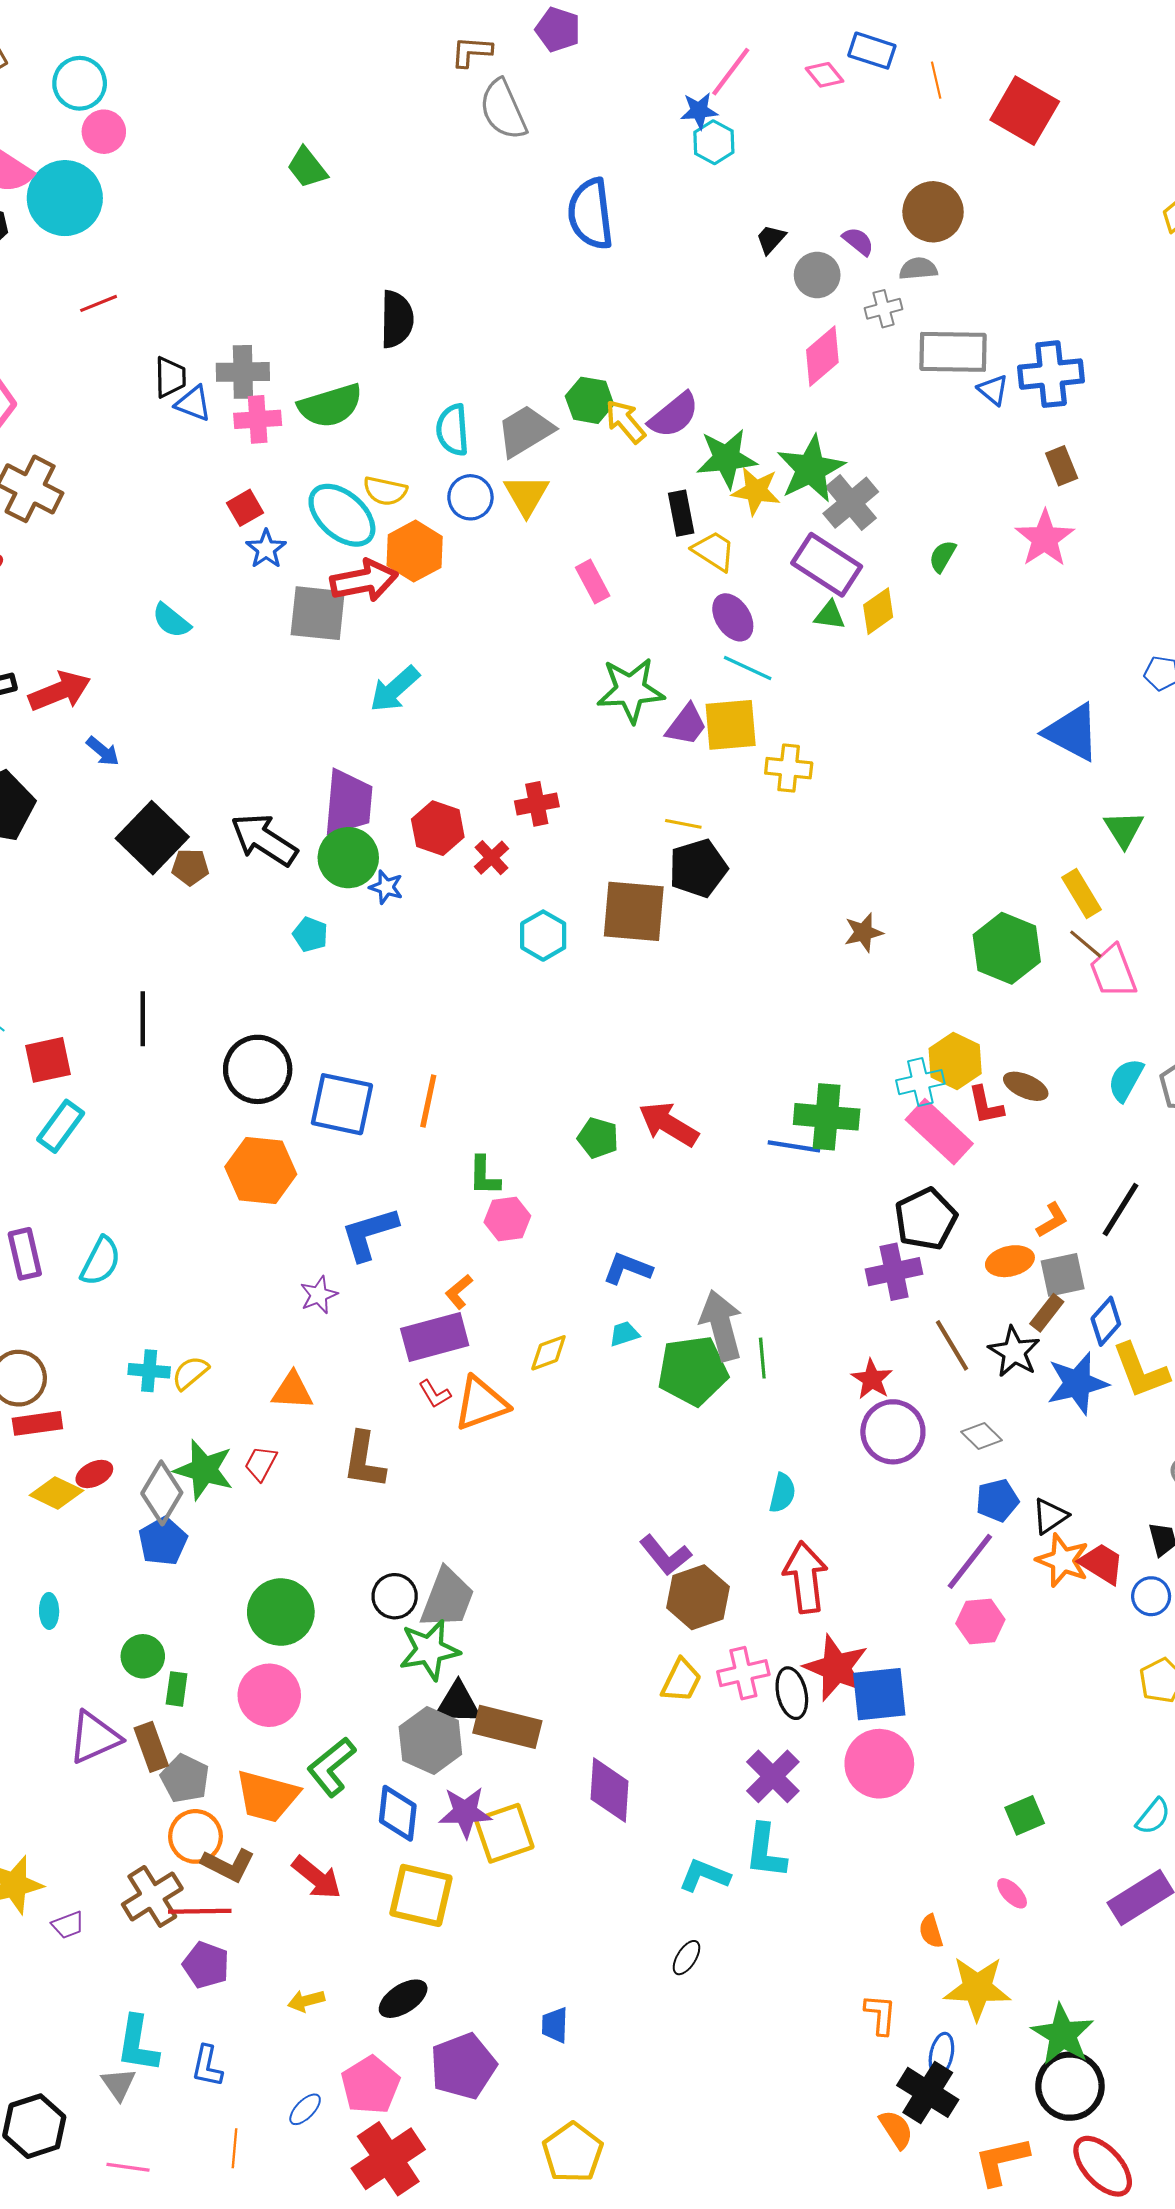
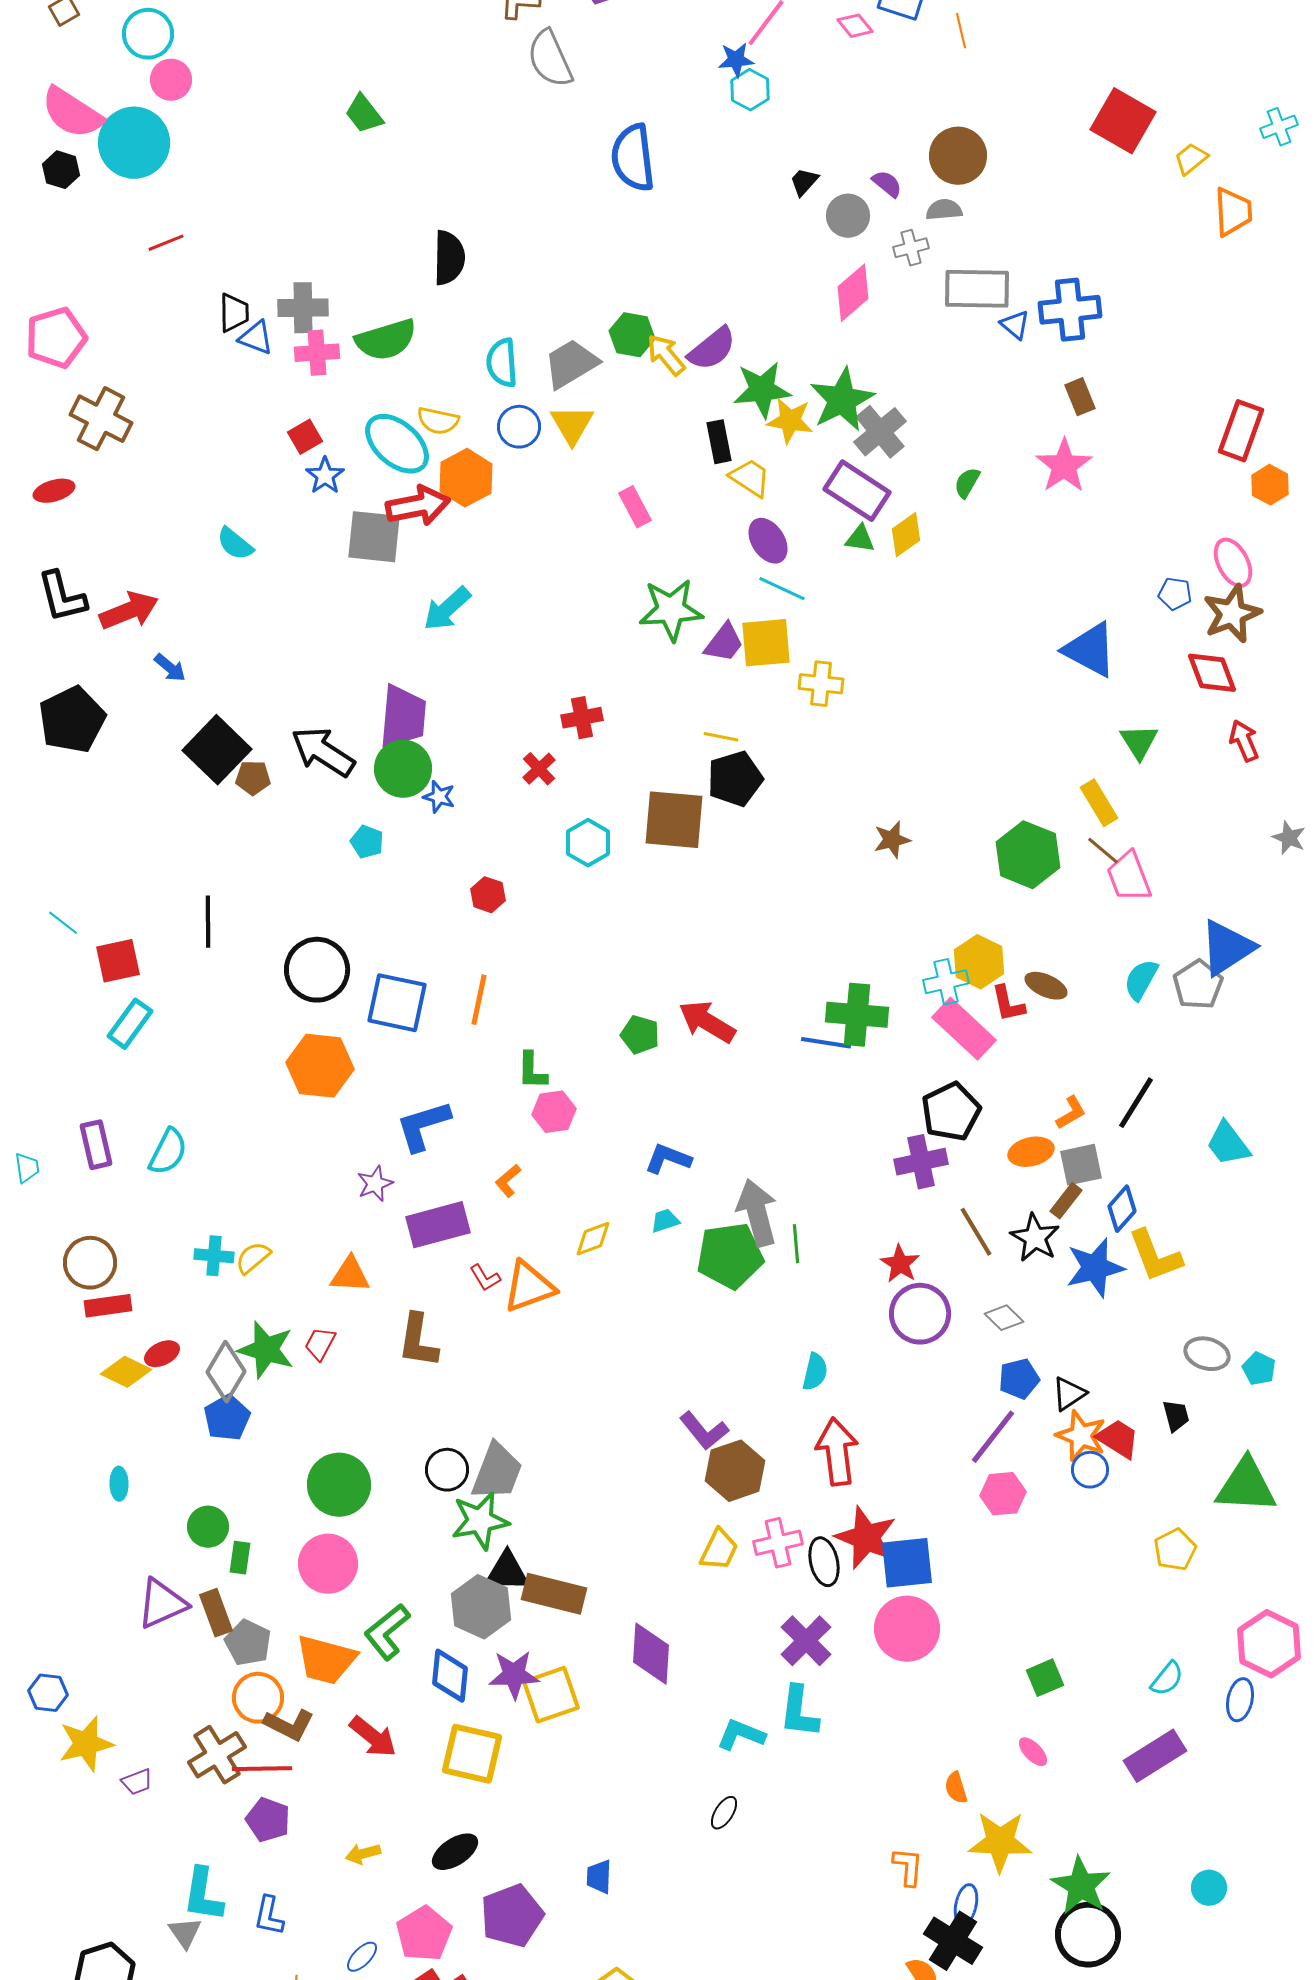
red square: (1025, 111) -> (1123, 121), moved
red hexagon: (438, 828) -> (488, 895), moved, size x0.7
purple rectangle: (435, 1337) -> (438, 1225), moved
blue circle: (1151, 1596) -> (1090, 1470), moved

